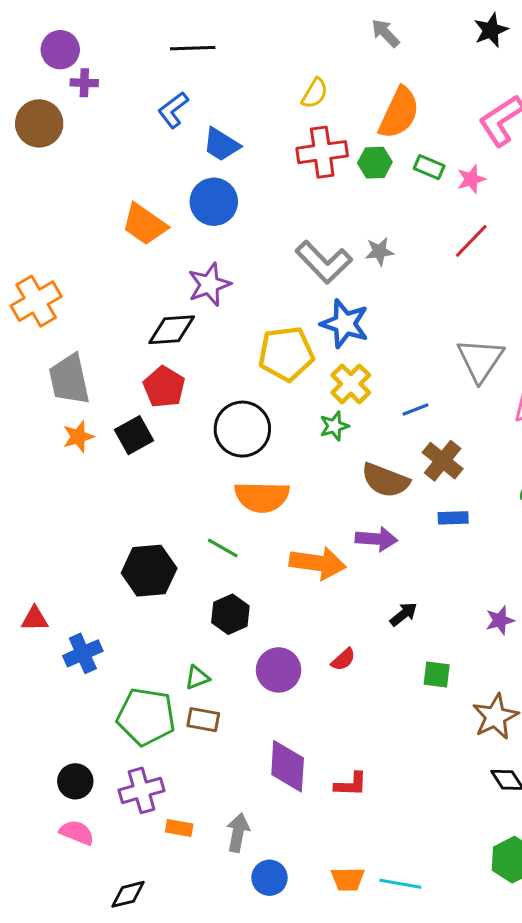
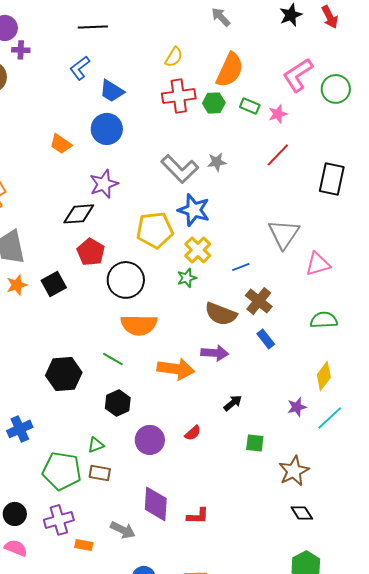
orange trapezoid: (145, 224) -> (61, 144), size x0.7
red pentagon: (164, 387) -> (91, 252), moved
blue rectangle: (453, 518) -> (266, 339), turned 54
gray arrow: (238, 833) -> (123, 530), moved, turned 105

